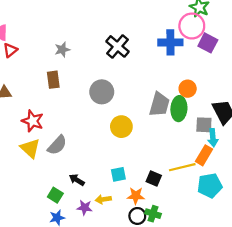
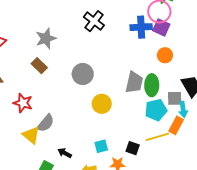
purple square: (208, 43) -> (161, 27), moved
black cross: (118, 46) -> (94, 21), moved
gray star: (62, 50) -> (46, 38), size x1.5
brown rectangle: (53, 80) -> (39, 66), turned -35
orange circle: (188, 89) -> (165, 55), moved
yellow triangle: (30, 148) -> (31, 135), moved
cyan pentagon: (210, 185) -> (156, 110), moved

